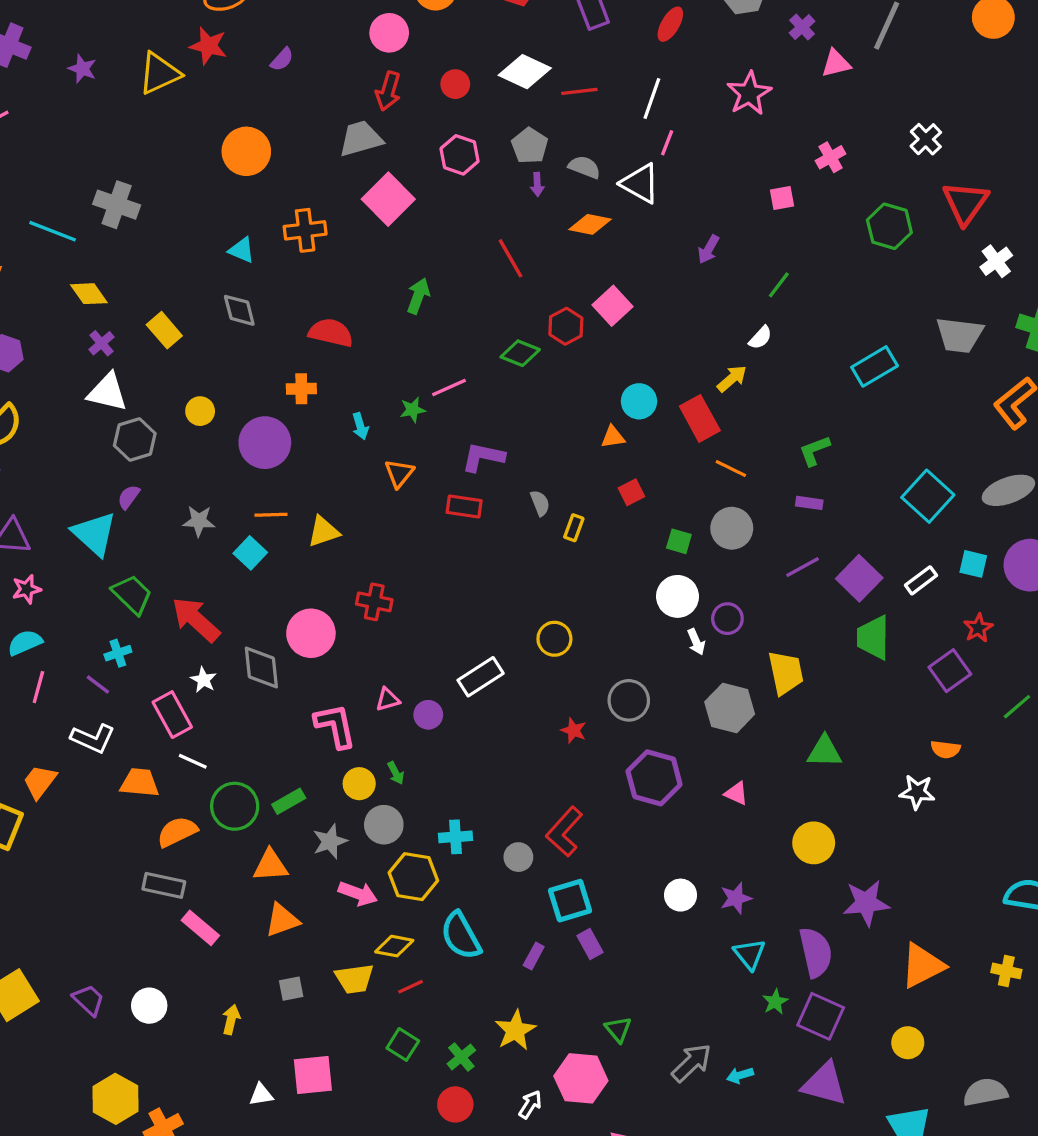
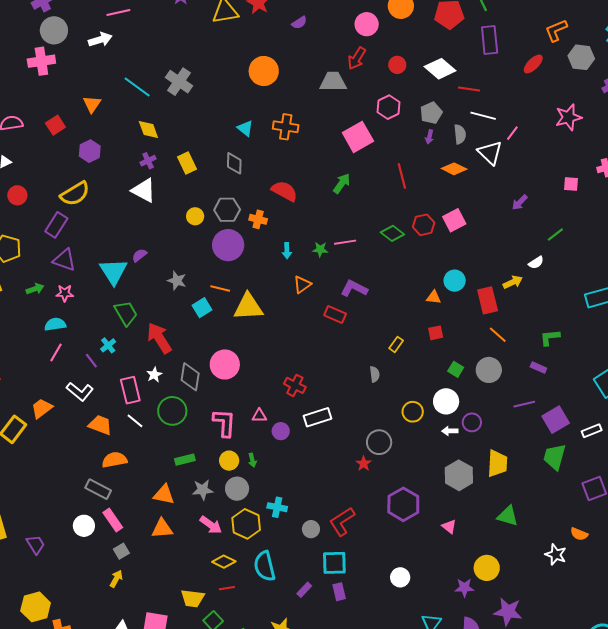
white line: (652, 99) -> (483, 116), moved, turned 70
gray semicircle: (584, 167) -> (460, 134), turned 48
pink square: (388, 199) -> (358, 137), moved
gray hexagon: (135, 439) -> (227, 210), moved
gray semicircle: (540, 503) -> (375, 374), moved
yellow triangle: (323, 532) -> (248, 307), size x1.5
red cross: (374, 602) -> (295, 385), moved
yellow circle: (554, 639) -> (413, 412), moved
white arrow: (696, 642) -> (450, 431), turned 98
cyan cross: (118, 653) -> (108, 345), turned -35
gray circle: (629, 700) -> (379, 442), moved
green circle: (235, 806) -> (172, 411), moved
purple star: (736, 898) -> (464, 588), moved
yellow trapezoid: (354, 979) -> (193, 598), moved
gray square: (291, 989) -> (121, 551), moved, turned -35
white circle: (149, 1006) -> (84, 526), moved

